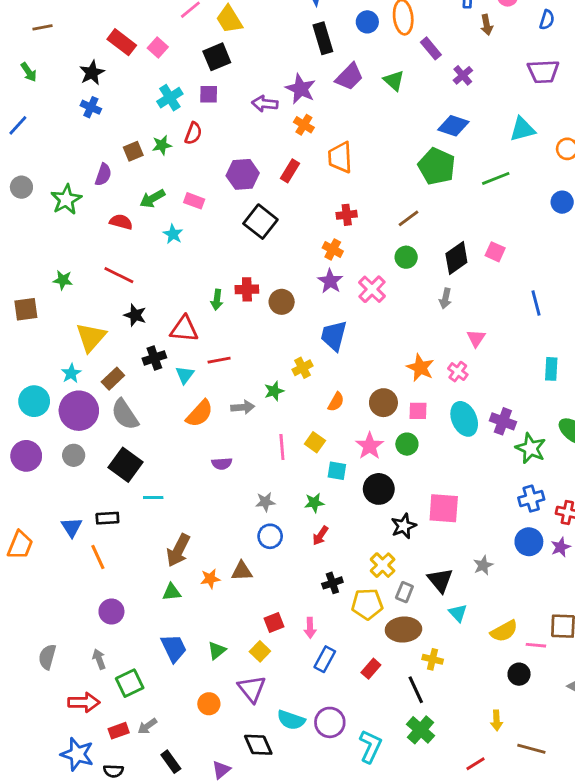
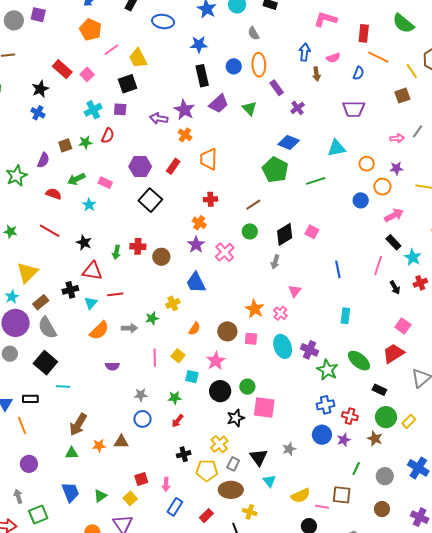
black star: (135, 315) -> (84, 243), moved
blue trapezoid: (334, 336) -> (196, 283), turned -45
green circle: (407, 444) -> (247, 387), moved

